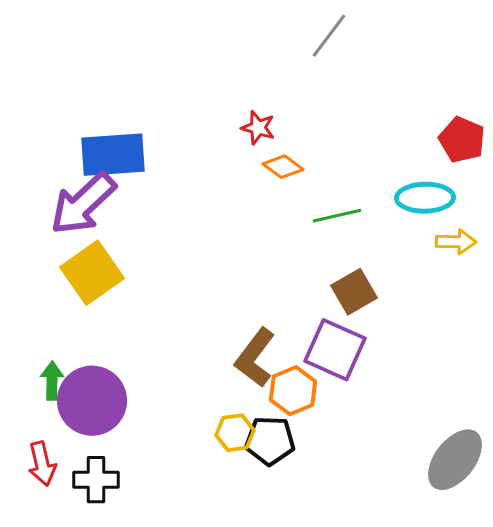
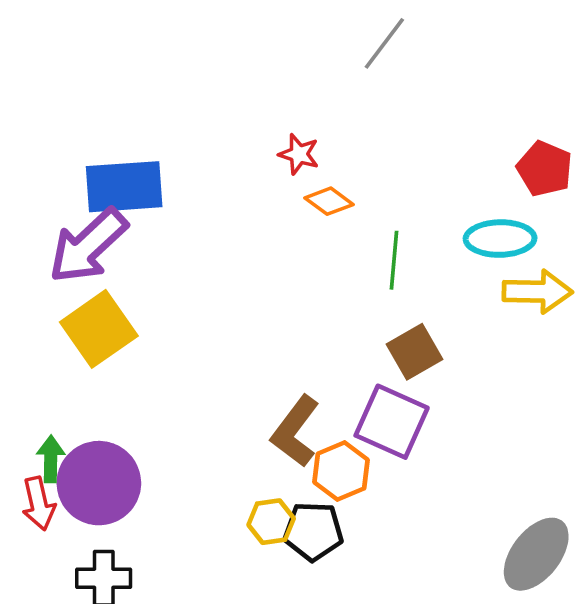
green line: (337, 216) -> (394, 260), turned -72
yellow arrow: (456, 242) -> (537, 292), size x1.4
red arrow: (42, 464) -> (39, 504), moved

